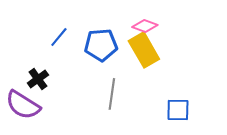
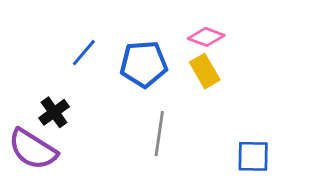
yellow rectangle: (144, 50) -> (205, 71), size x0.7

